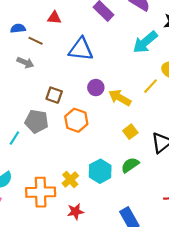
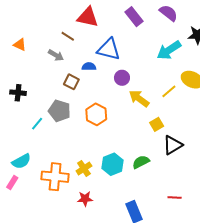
red triangle: (54, 18) -> (88, 17), size x1.6
blue semicircle: (18, 28) -> (89, 66), moved
purple circle: (96, 88) -> (122, 78), moved
brown square: (54, 95) -> (71, 82), moved
yellow square: (130, 132) -> (157, 124), moved

